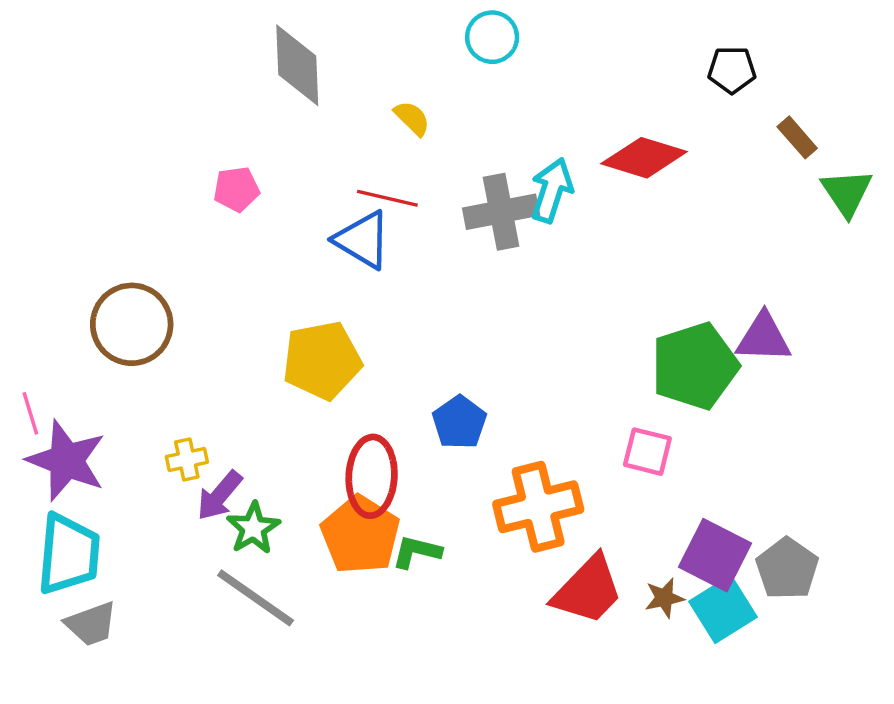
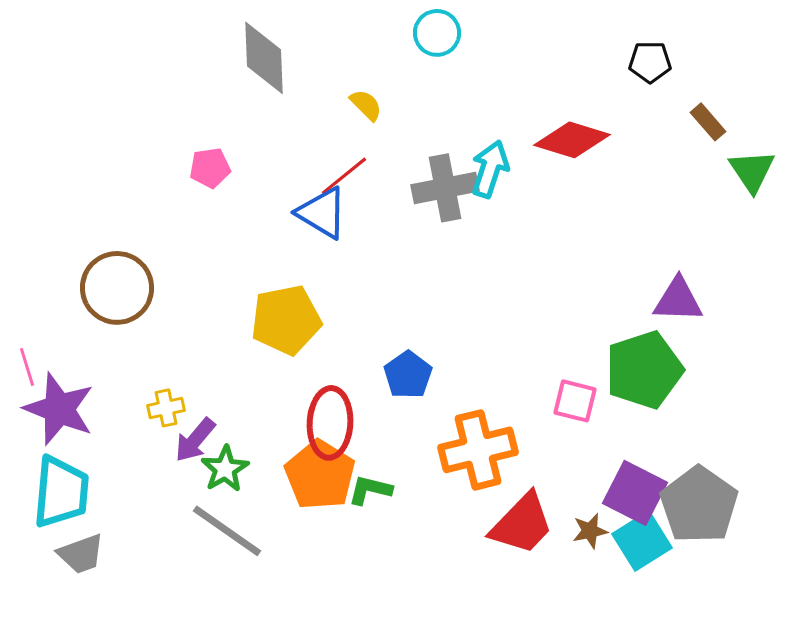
red line: (387, 198) -> (344, 176), turned -52
green pentagon: (695, 366) -> (644, 370), moved
gray pentagon: (787, 569) -> (699, 505), size x1.4

